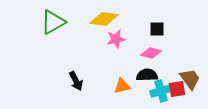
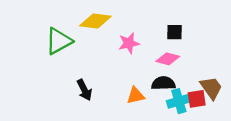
yellow diamond: (104, 19) -> (95, 21), moved
green triangle: (53, 22) -> (59, 41), moved

